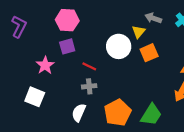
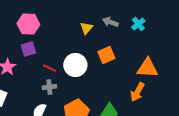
yellow triangle: (139, 32) -> (86, 28), moved
white circle: (119, 46) -> (75, 65), moved

